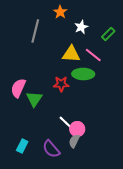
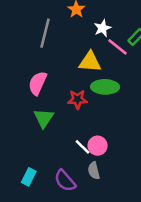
pink line: (93, 55) -> (118, 47), moved
pink semicircle: (18, 88) -> (38, 83), moved
pink circle: (77, 129) -> (98, 146), moved
gray semicircle: (74, 141) -> (94, 171), turned -40

